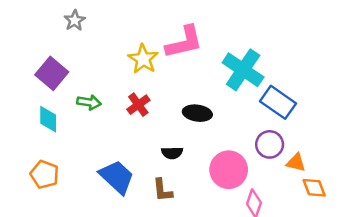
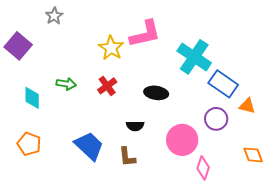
purple square: (52, 73) -> (18, 46), moved
orange triangle: (296, 162) -> (247, 106), moved

